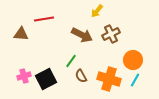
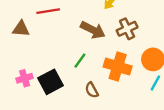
brown semicircle: (81, 76) -> (92, 90), moved
orange cross: (109, 79) -> (118, 66), moved

